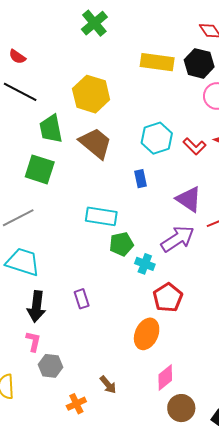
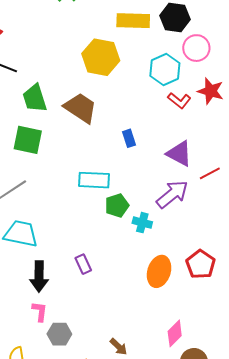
yellow hexagon: (91, 94) -> (101, 57), moved
cyan hexagon: (157, 138) -> (165, 69), moved
red pentagon: (168, 298) -> (201, 264), moved
orange ellipse: (147, 334) -> (159, 271), moved

